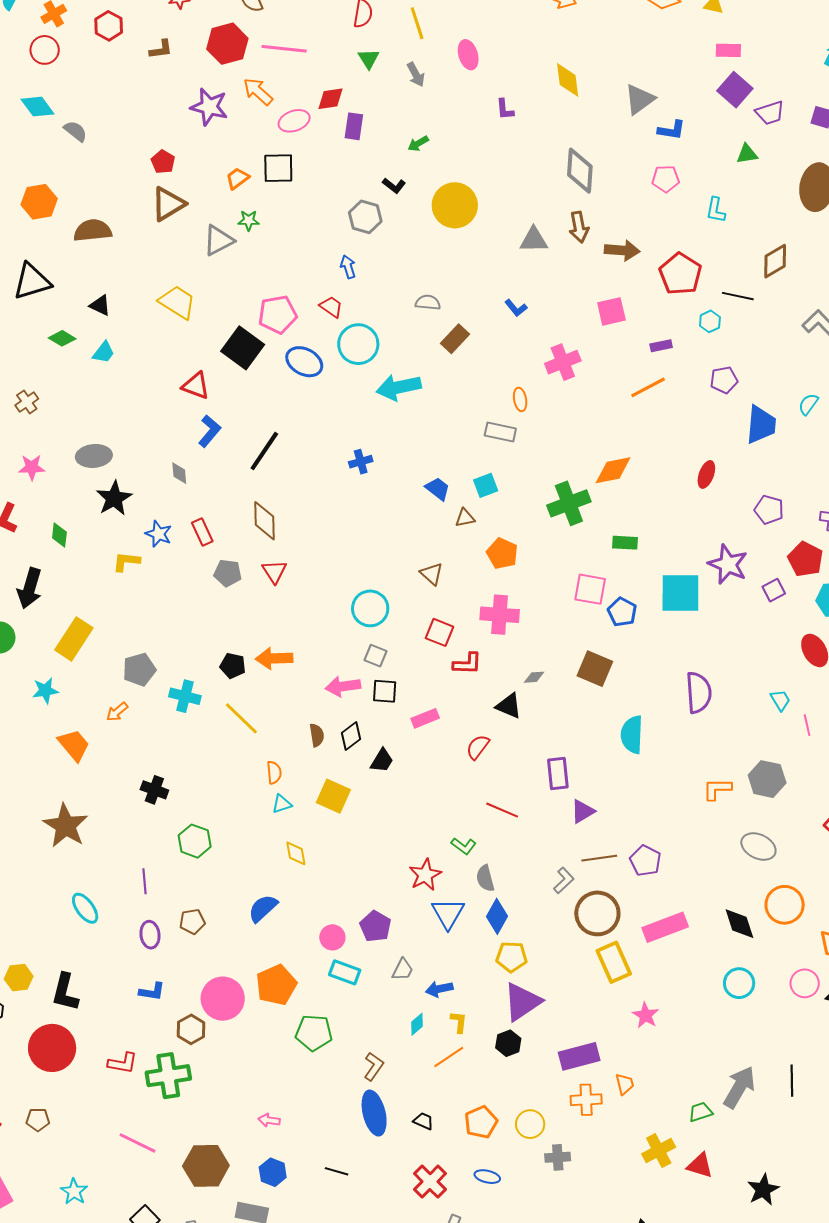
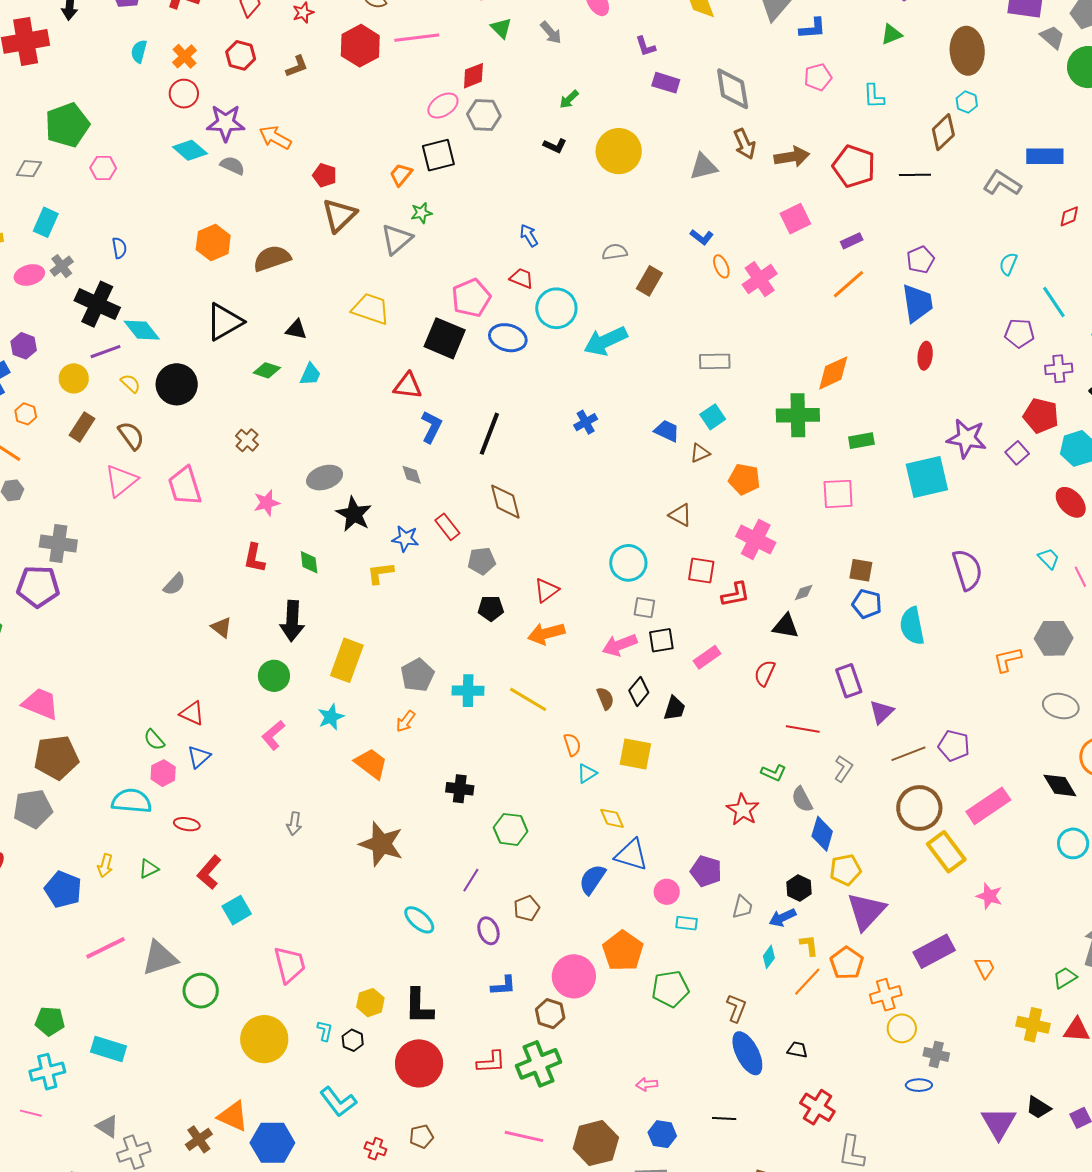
orange arrow: (258, 91) -> (275, 138), moved
purple star: (209, 107) -> (226, 123), moved
purple rectangle: (354, 126) -> (666, 83), moved, turned -68
gray hexagon: (365, 217) -> (484, 115), moved
cyan hexagon: (710, 321) -> (967, 102), moved
orange ellipse: (520, 399) -> (721, 266), moved
blue trapezoid: (761, 425) -> (917, 303), moved
green cross: (569, 503) -> (798, 415), turned 33
purple pentagon: (769, 510) -> (1019, 333), moved
red triangle: (274, 572) -> (546, 590), moved, turned 40
blue pentagon: (622, 612) -> (867, 604), moved
pink cross: (500, 615) -> (756, 539), turned 36
black pentagon: (233, 666) -> (491, 608), moved
brown square: (595, 669) -> (861, 570), size x0.7
gray L-shape: (564, 880) -> (843, 769), moved
purple line: (144, 881) -> (471, 880), turned 50
blue triangle: (448, 913) -> (631, 855), moved, turned -30
cyan rectangle: (345, 972) -> (687, 923), size x0.7
black hexagon: (508, 1043) -> (799, 888), moved
orange cross: (586, 1100) -> (886, 995), moved
orange pentagon: (481, 1122) -> (847, 963), moved
yellow cross: (659, 1150) -> (1033, 1025), turned -36
gray cross: (558, 1157) -> (936, 1054), turned 30
blue ellipse: (487, 1177) -> (919, 1085), moved

